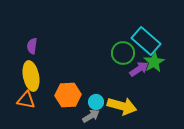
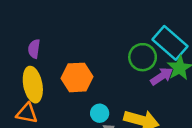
orange hexagon: (68, 95) -> (77, 77), moved
cyan circle: (96, 102) -> (100, 113), moved

